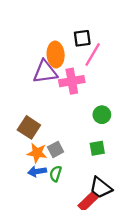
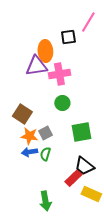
pink line: (93, 55) -> (88, 22), moved
green circle: (102, 115) -> (62, 103), moved
green square: (97, 148) -> (81, 132), size x1.5

